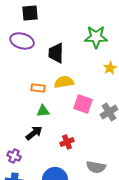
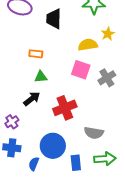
yellow semicircle: (64, 82) -> (88, 45), moved
red cross: (67, 142) -> (65, 108), size x1.6
purple cross: (14, 156) -> (12, 122), turned 32

